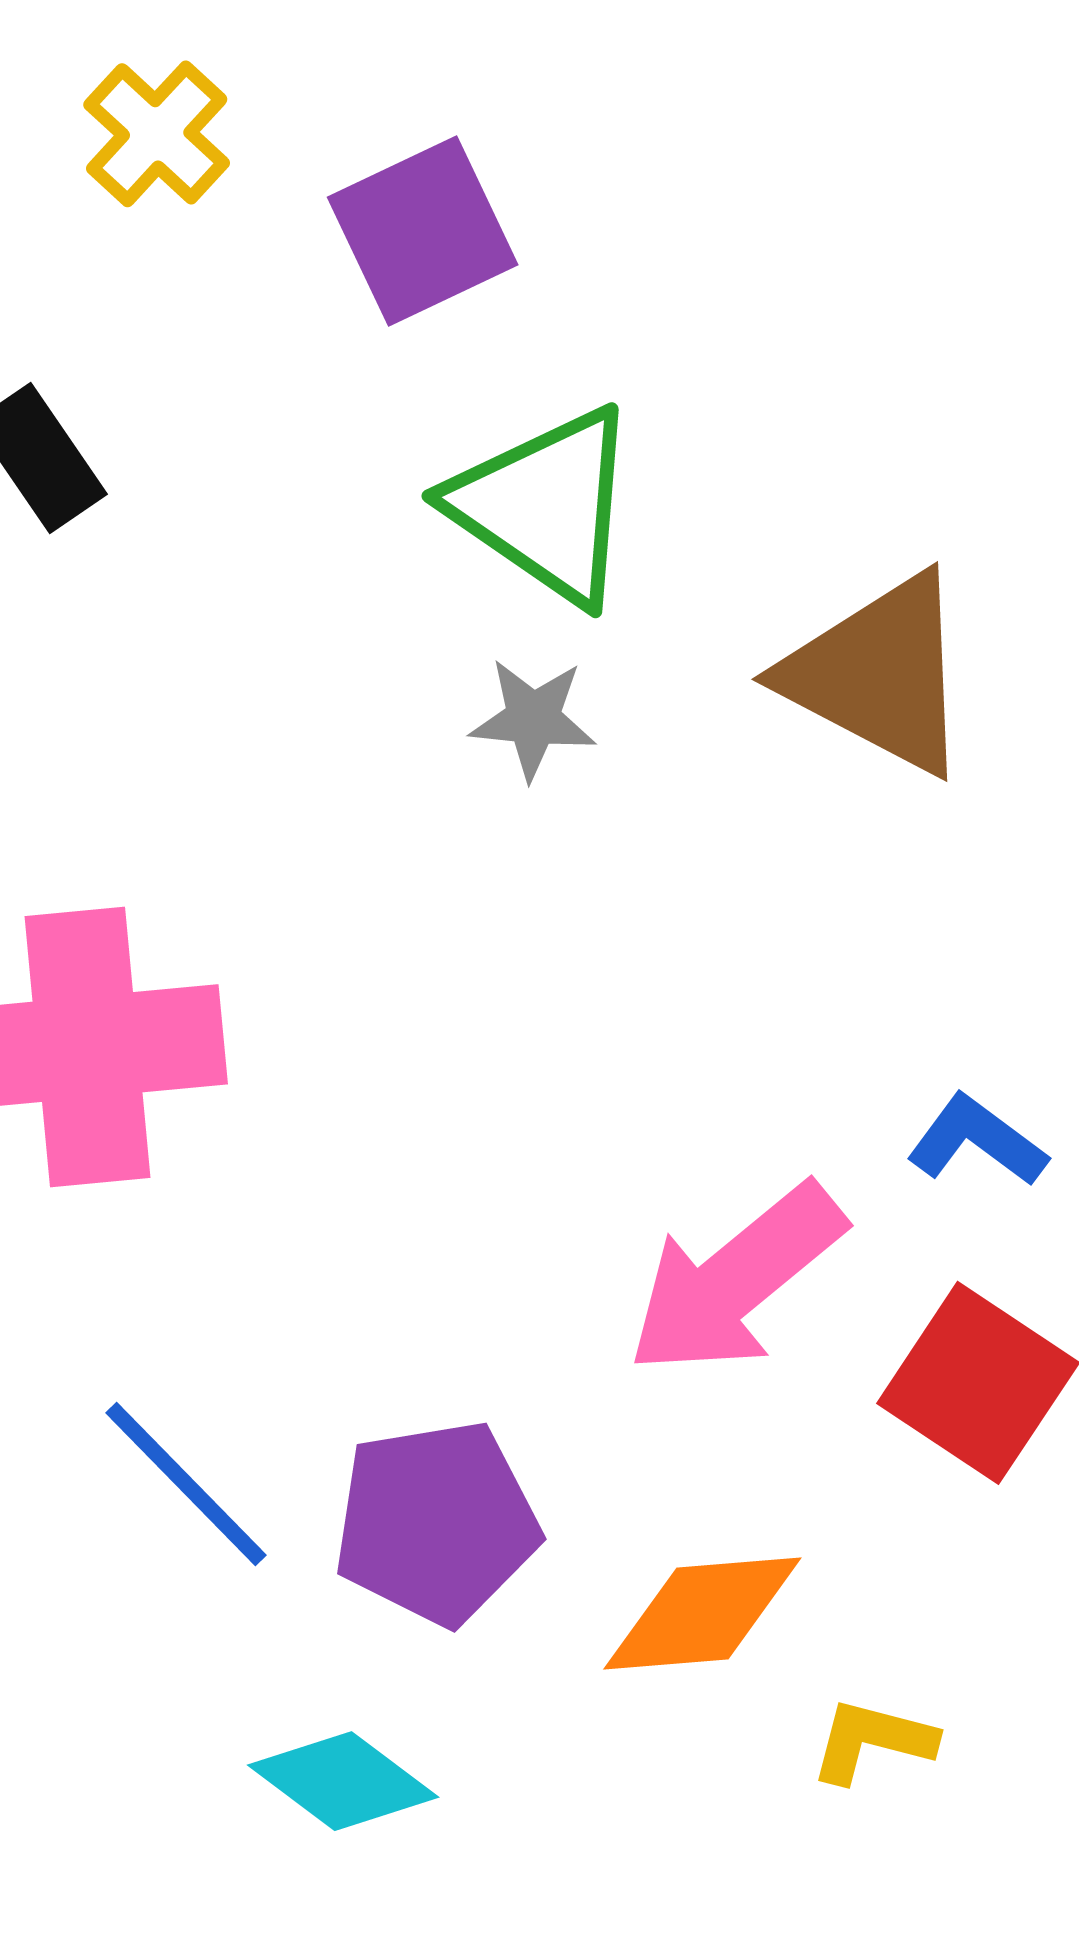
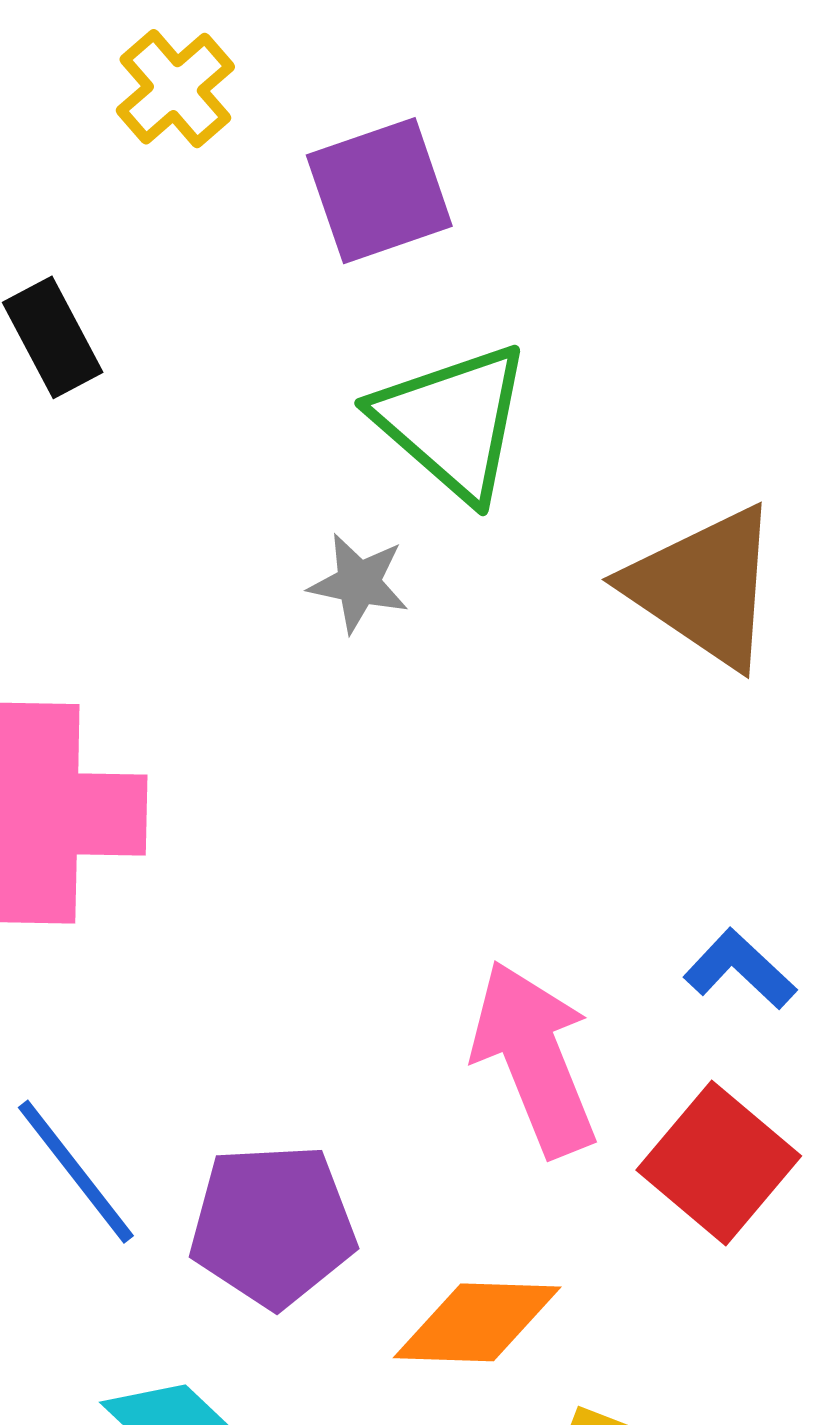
gray star: (533, 719) -> (359, 583), moved
pink arrow: (736, 1280) -> (534, 1058), turned 101

